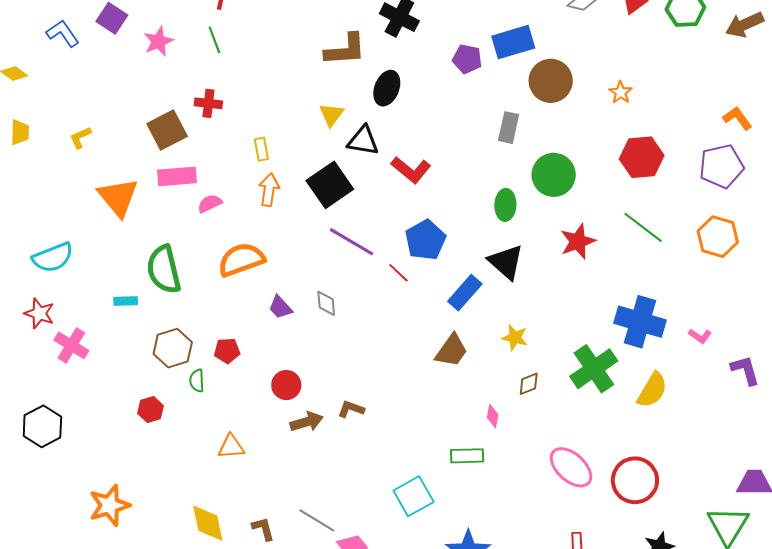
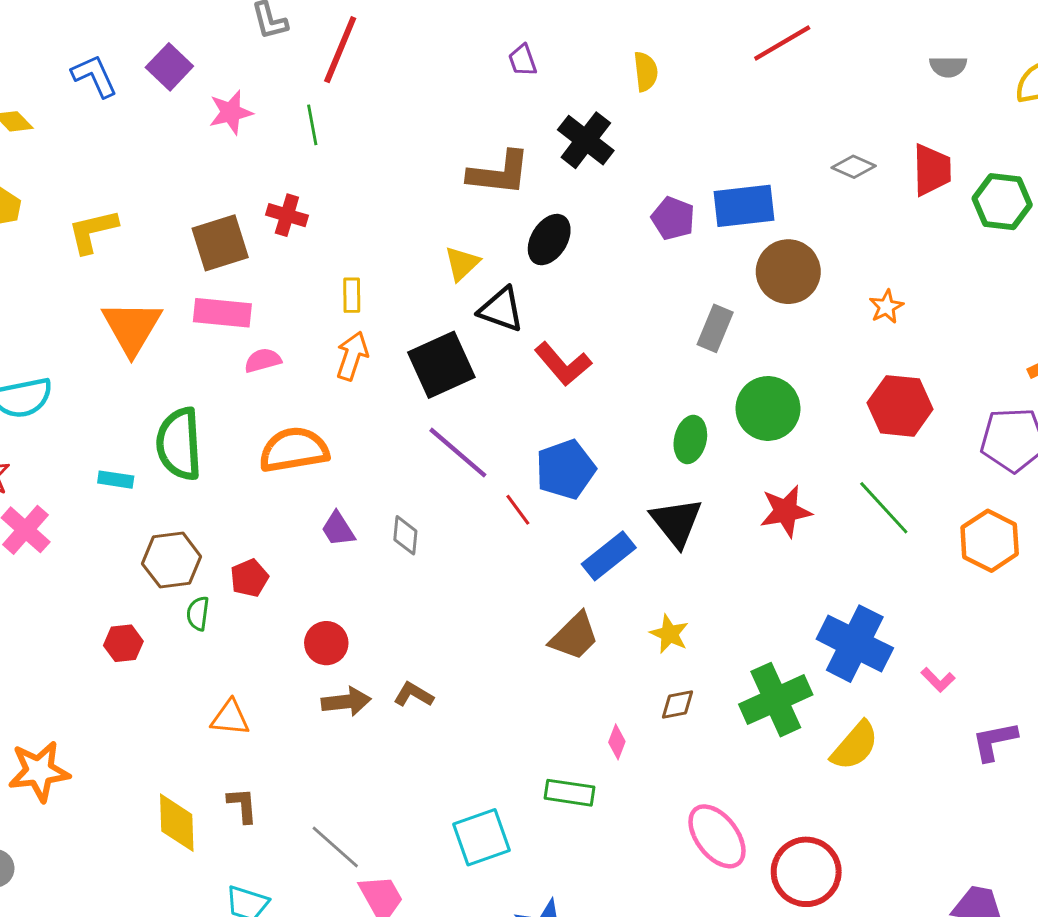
yellow L-shape: (80, 137) -> (93, 231), size x1.5
red pentagon: (227, 351) -> (249, 578), turned -30
purple L-shape: (745, 370) -> (994, 741), turned -96
brown L-shape: (263, 529) -> (242, 805), moved

